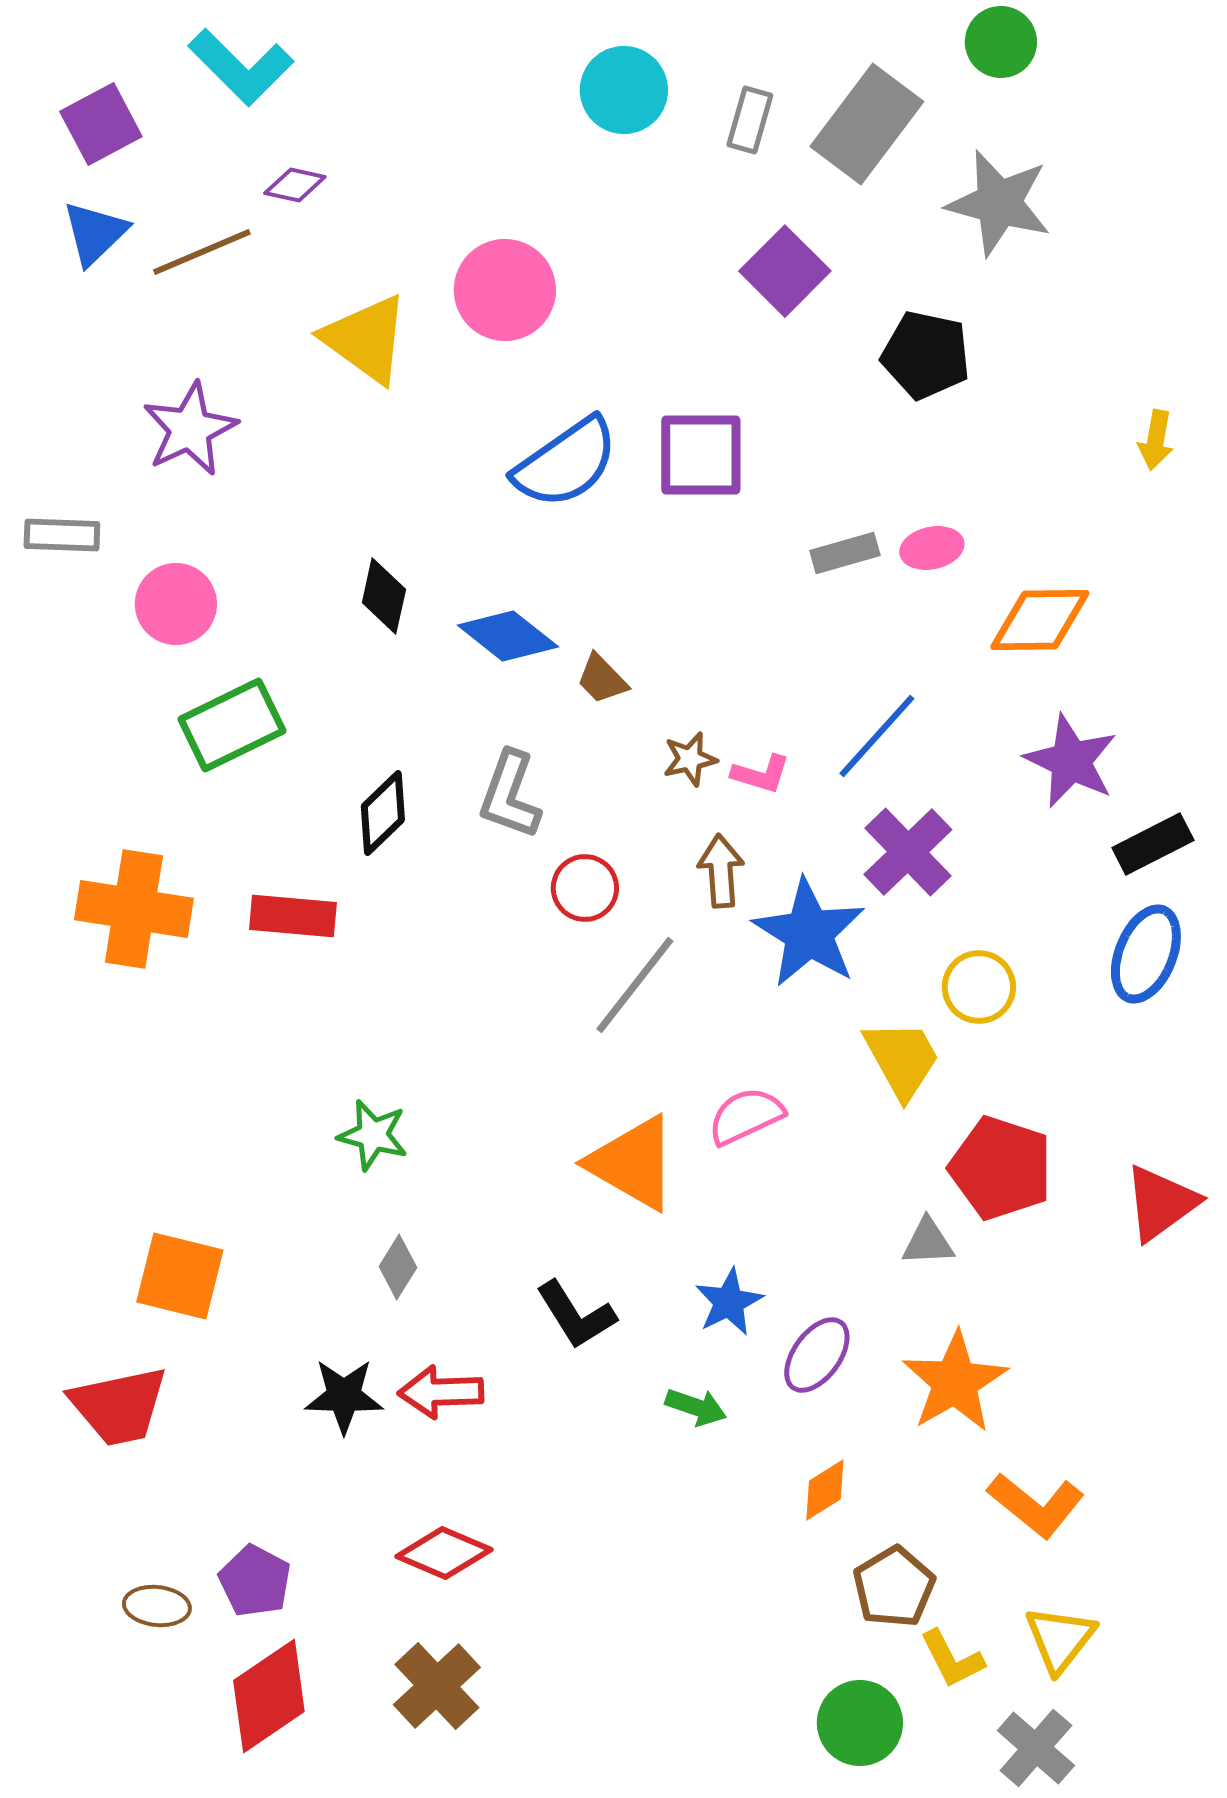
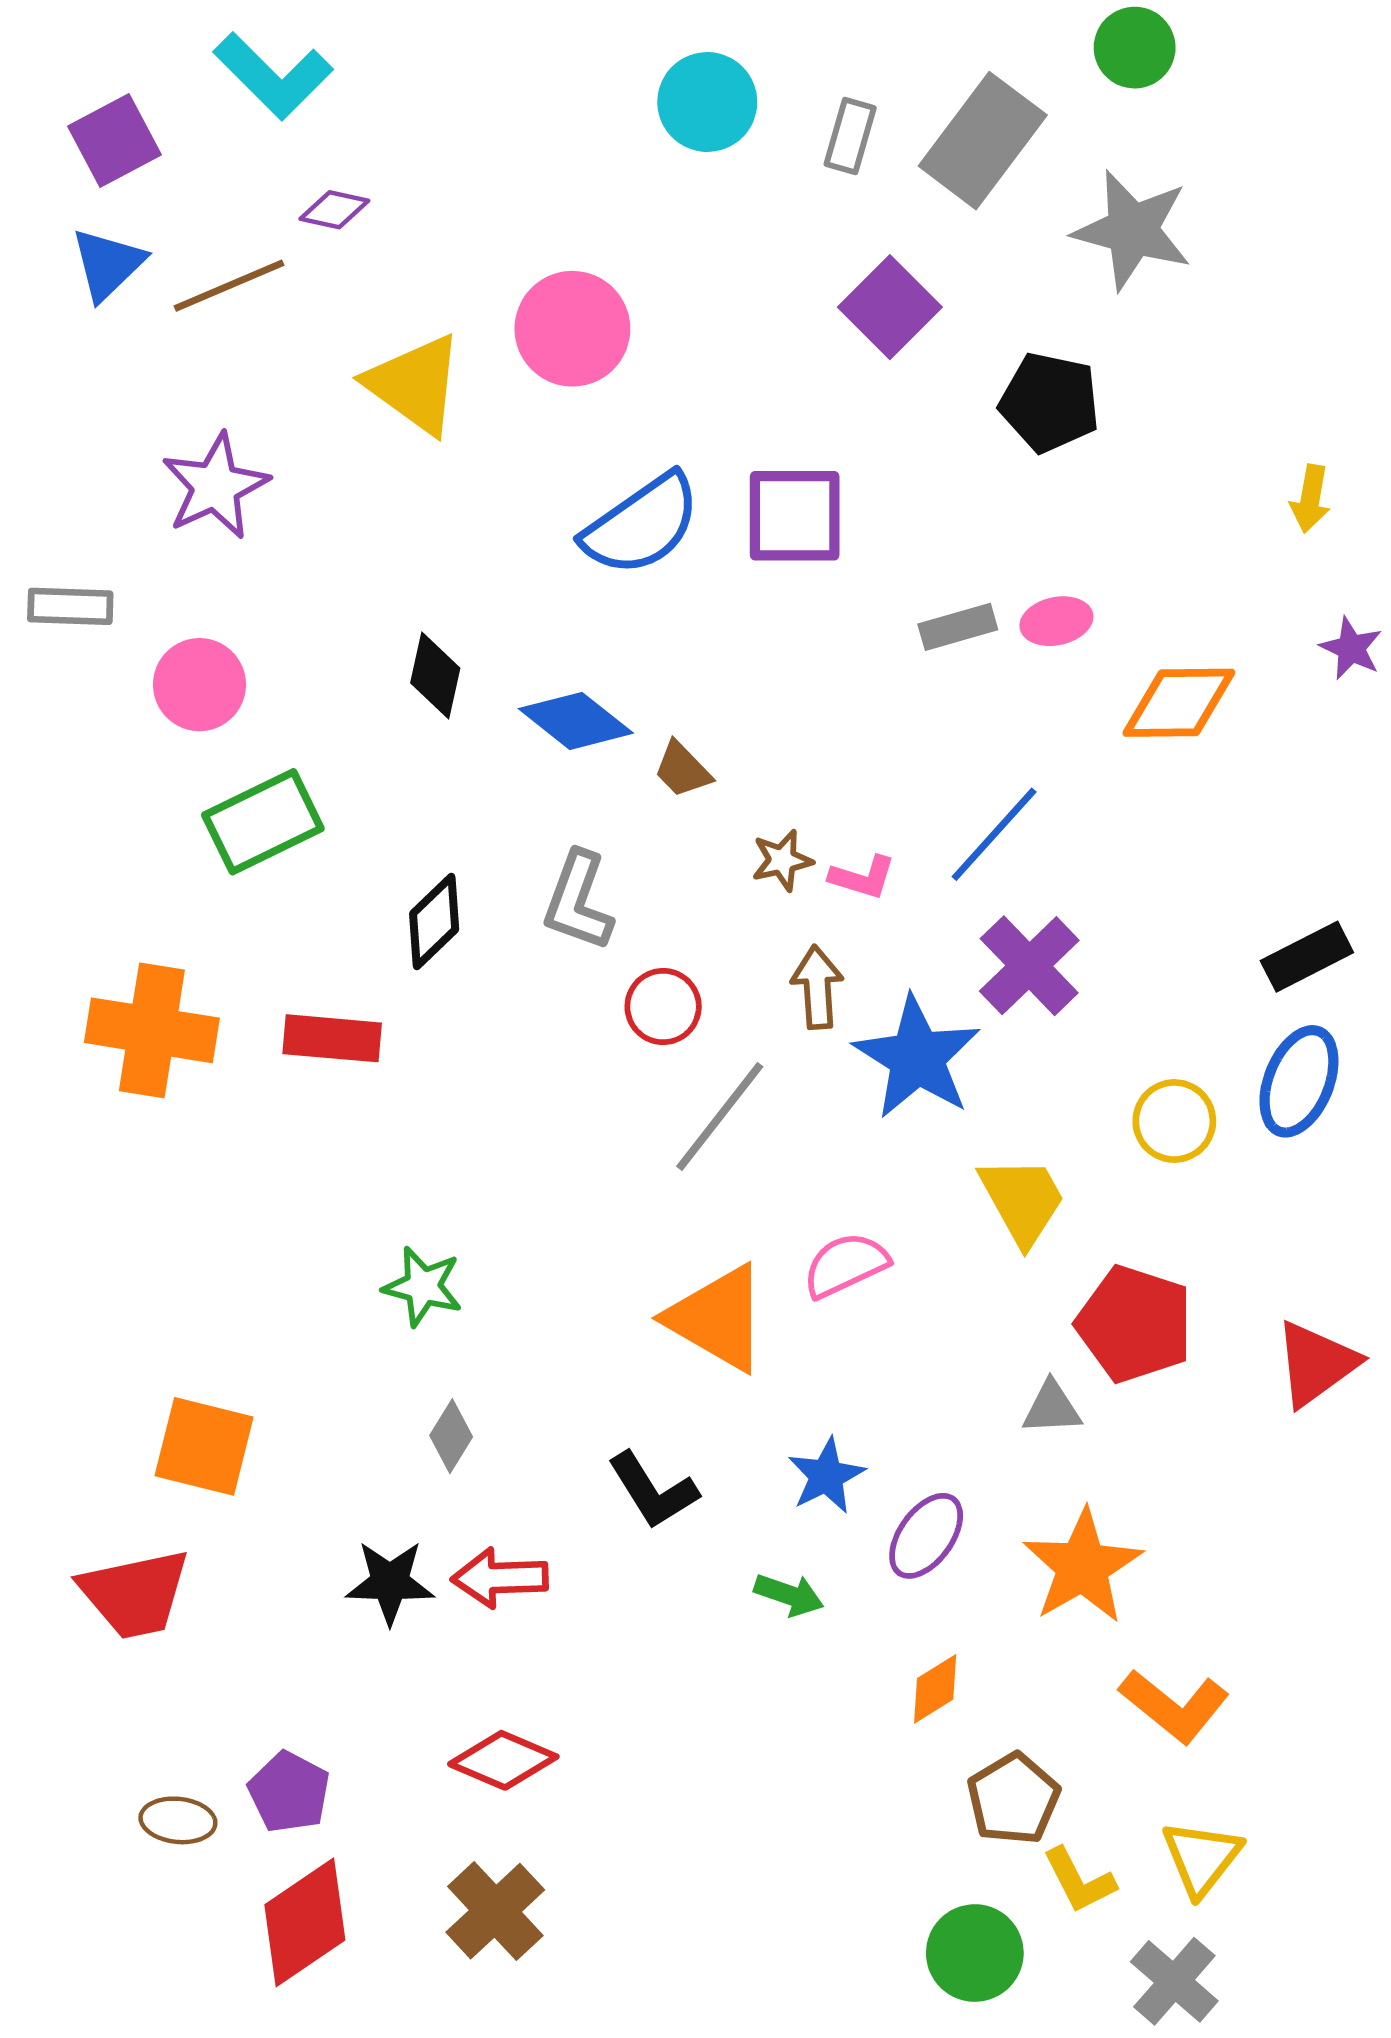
purple star: (1071, 761) -> (1351, 648), moved, size x0.6
yellow circle: (979, 987) -> (1174, 1121), moved

